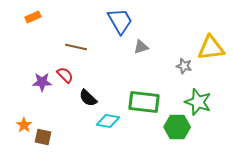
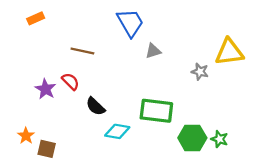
purple star: (42, 82) -> (45, 89), turned 30
green star: (198, 102) -> (219, 139), moved, size x0.6

